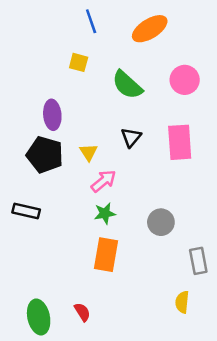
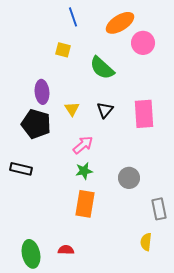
pink circle: (185, 80) -> (143, 43), moved
yellow triangle: (89, 152) -> (72, 109), moved
red semicircle: (82, 312) -> (66, 250), turned -56

